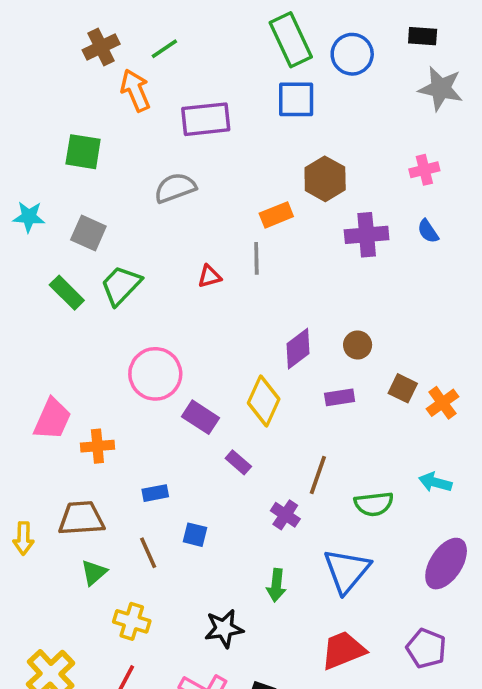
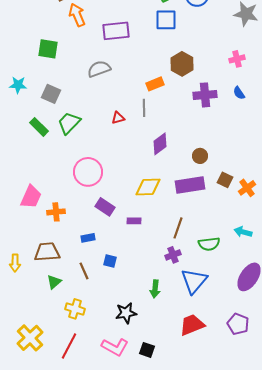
purple diamond: (298, 349) -> (160, 144), moved
purple rectangle: (340, 397) -> (190, 185), size x1.8
yellow diamond: (264, 401) -> (148, 187), turned 64
purple rectangle: (200, 417) -> (105, 207), moved
purple rectangle: (238, 462) -> (134, 221), turned -40
purple cross: (285, 515) -> (173, 255), moved, turned 35

